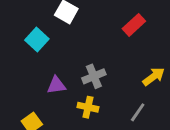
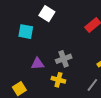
cyan square: (37, 39) -> (26, 32), turned -35

